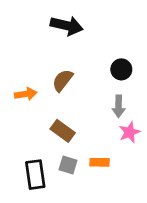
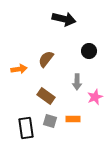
black arrow: (67, 26) -> (64, 19), moved
gray arrow: (119, 106) -> (77, 82), moved

